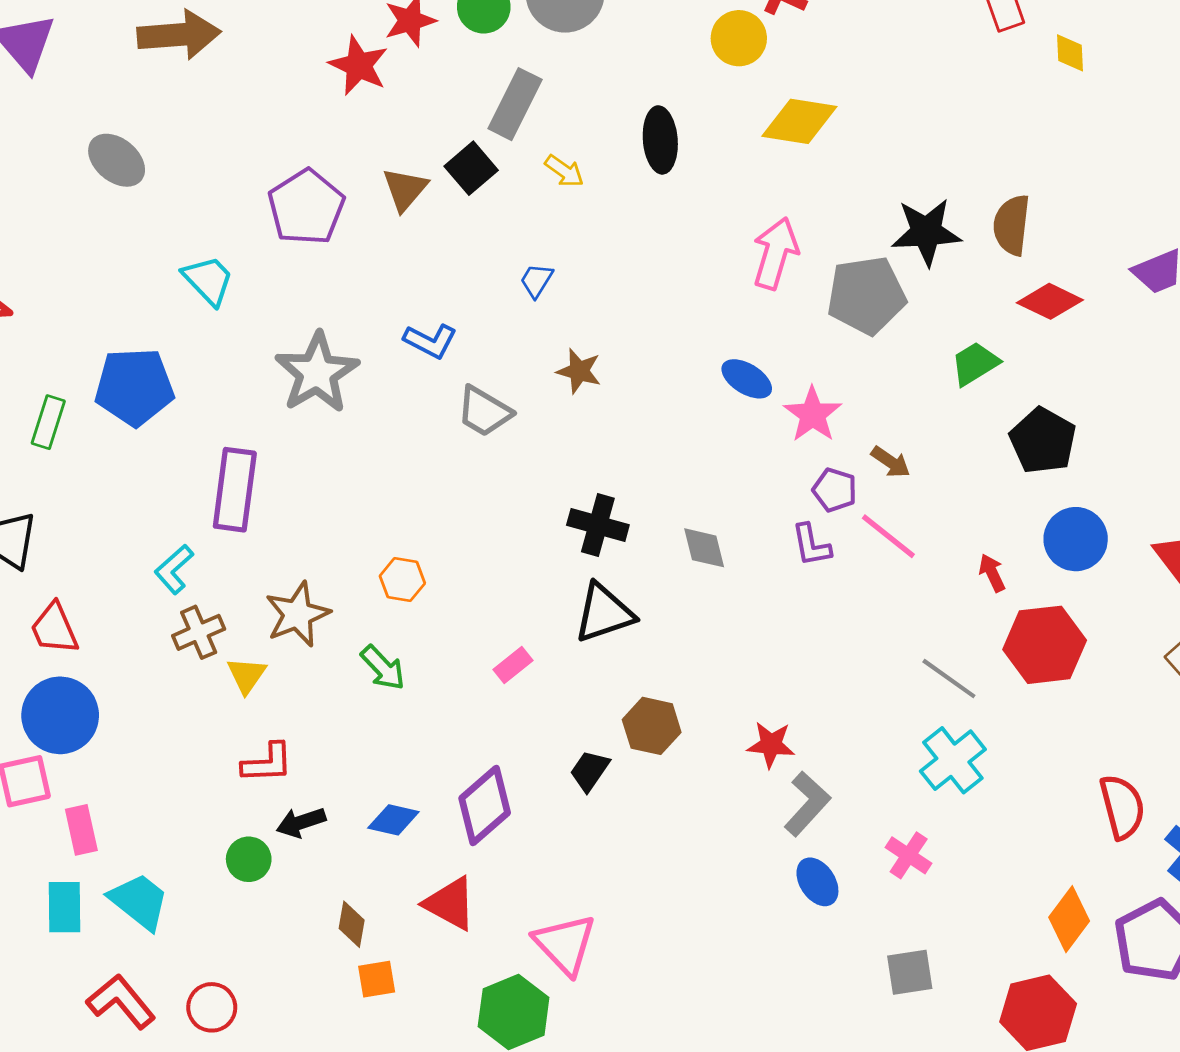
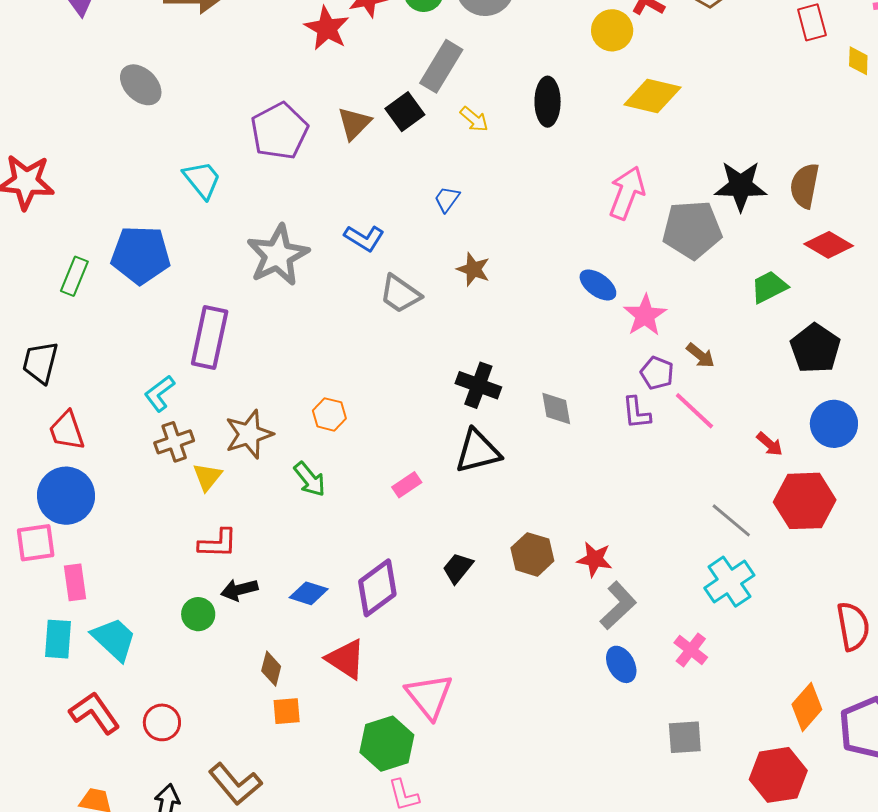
red arrow: (992, 573) -> (770, 444), turned 152
brown hexagon: (652, 726) -> (532, 554), moved

